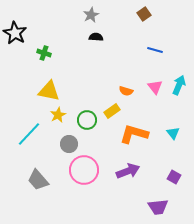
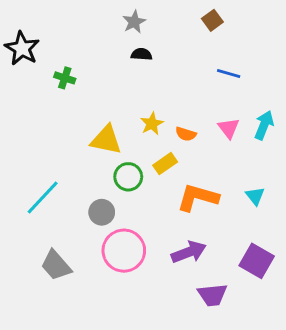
yellow triangle: (49, 91) -> (106, 140), moved
yellow star: (58, 115) -> (152, 124), moved
purple square: (174, 177) -> (257, 261), size x1.6
purple trapezoid: (158, 207) -> (212, 295), moved

